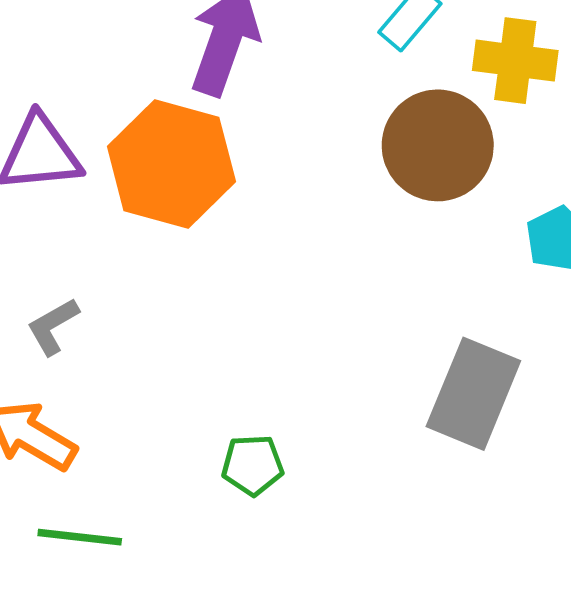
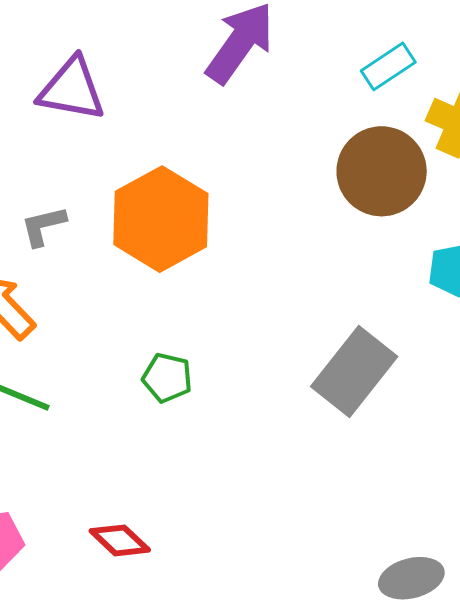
orange hexagon: (171, 164) -> (161, 219), moved

